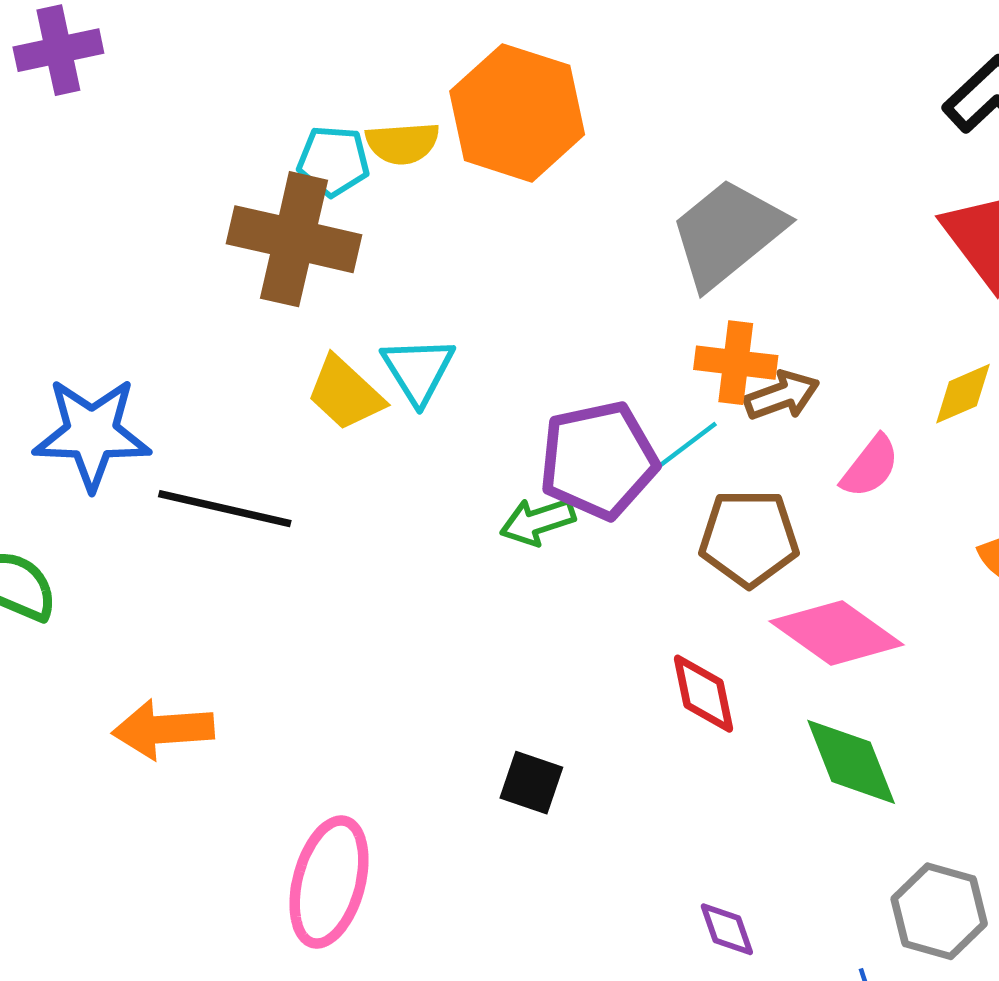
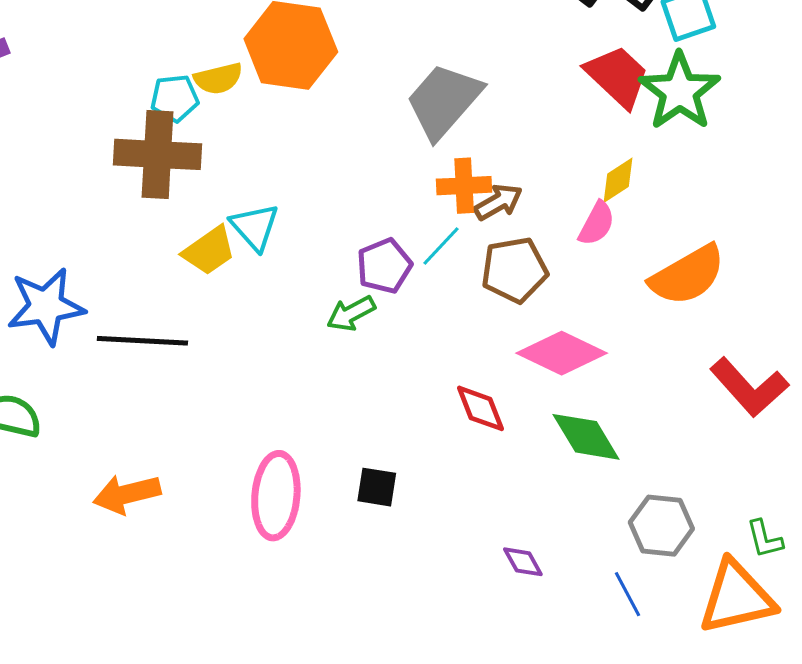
yellow trapezoid: (345, 393) -> (209, 251), turned -68
purple pentagon: (598, 460) -> (384, 266), size x0.7
pink semicircle: (870, 467) -> (597, 224), moved
brown pentagon: (749, 538) -> (514, 270), moved
pink ellipse: (329, 882) -> (276, 496), moved

